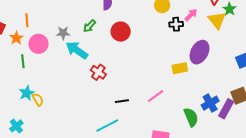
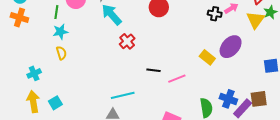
yellow rectangle: (180, 68) -> (207, 57), turned 35
cyan star: (27, 93) -> (60, 32), moved
black line: (122, 101) -> (153, 70), moved
blue cross: (210, 103) -> (228, 99), turned 36

